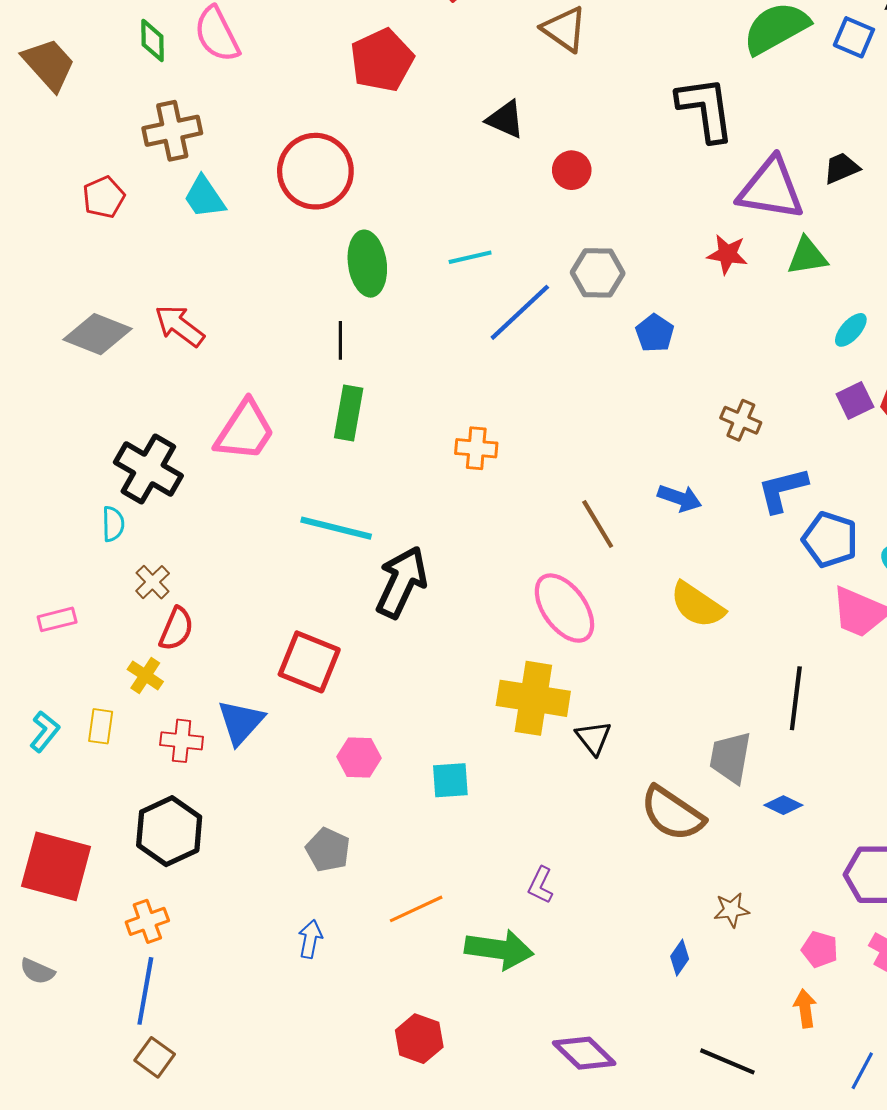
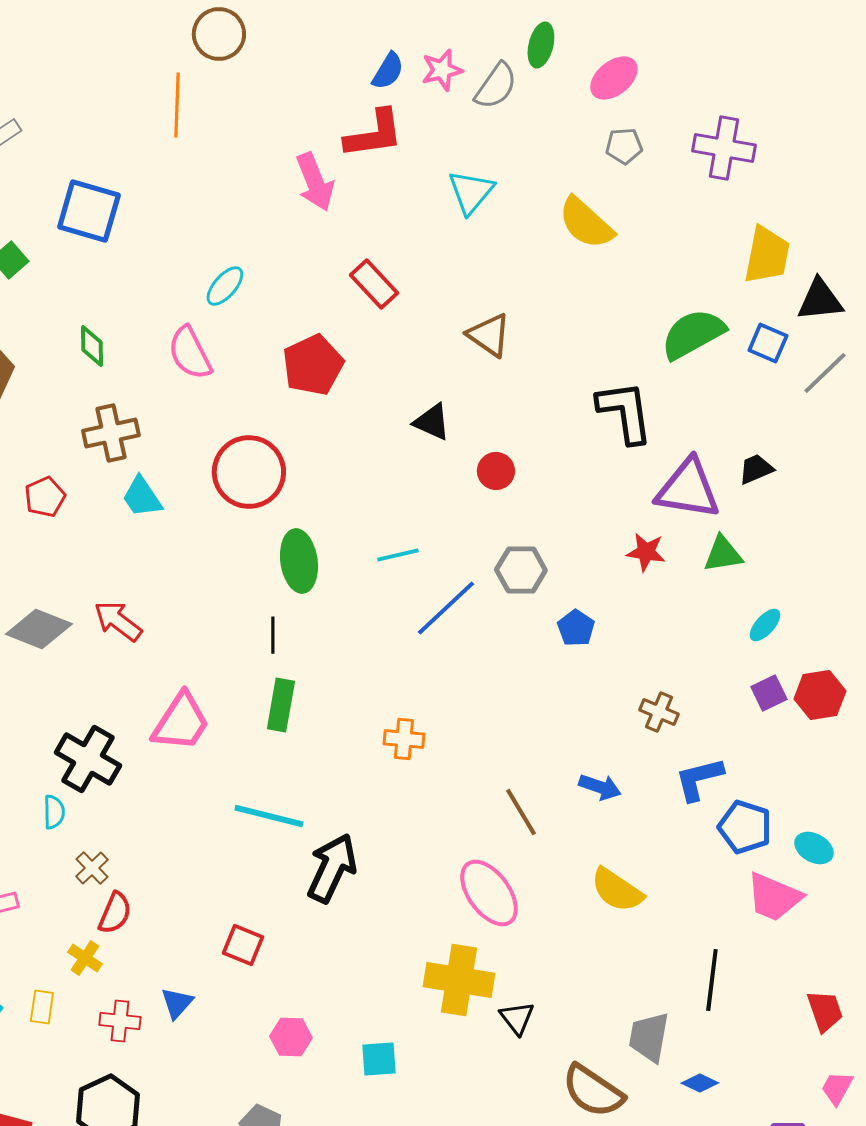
pink semicircle: (217, 34) -> (190, 353), moved
red square: (309, 662) -> (243, 945), size x0.7
blue triangle: (241, 722) -> (177, 1003), size x0.7

